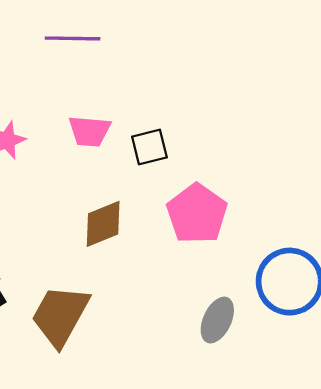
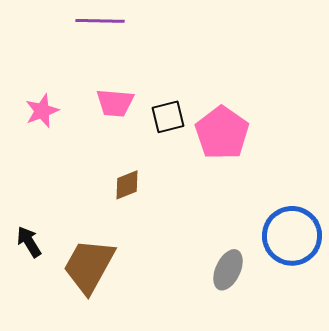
pink pentagon: (197, 214) -> (222, 133), moved
brown diamond: (103, 224) -> (127, 185), size x0.7

